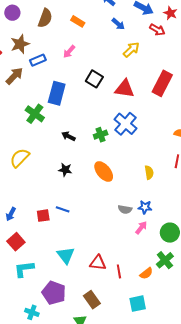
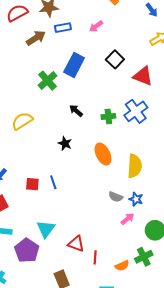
yellow semicircle: (149, 172) -> (135, 166), moved, size x1.6
blue line: (63, 209) -> (53, 182), turned 40
purple pentagon: (54, 293) -> (27, 251), moved

